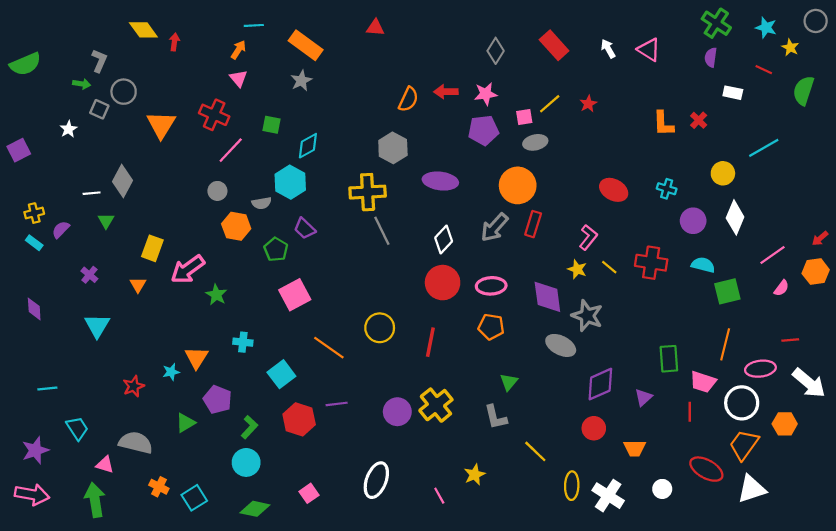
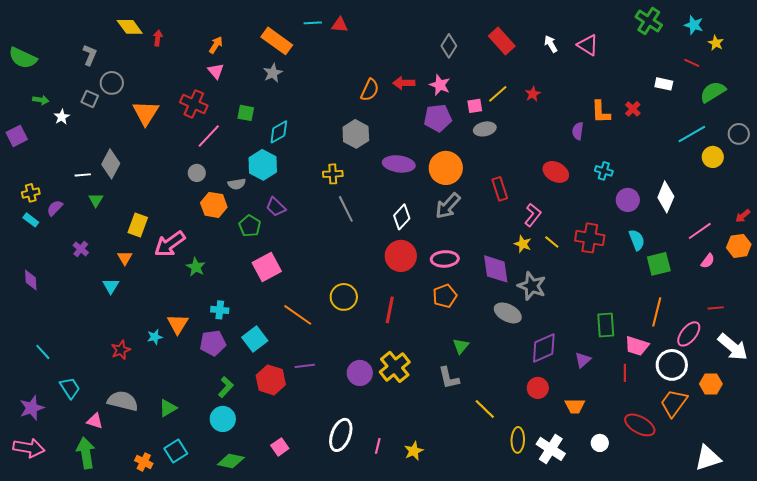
gray circle: (816, 21) -> (739, 134), moved
cyan line: (254, 25) -> (313, 23), moved
purple semicircle: (711, 57) -> (578, 131), moved
green semicircle: (25, 64) -> (23, 58), turned 48
green arrow: (82, 84) -> (41, 100), moved
green semicircle: (803, 91) -> (713, 92), moved, turned 40
pink star: (486, 94) -> (440, 85), turned 30
yellow circle: (723, 173) -> (713, 157), moved
orange circle: (518, 185) -> (446, 168), moved
yellow cross: (368, 192) -> (333, 174), size x0.6
red rectangle: (533, 224) -> (500, 189), moved, turned -35
cyan semicircle: (703, 265) -> (637, 240), turned 55
cyan triangle: (97, 326) -> (111, 286), moved, size x0.7
orange pentagon: (491, 327) -> (445, 296), turned -30
pink ellipse: (760, 369) -> (689, 334), turned -44
cyan line: (47, 389) -> (43, 352), turned 54
purple pentagon: (217, 400) -> (213, 343), moved, turned -30
green triangle: (185, 423) -> (168, 408), moved
yellow star: (475, 475) -> (414, 451), moved
orange cross: (159, 487) -> (144, 462), moved
white triangle: (752, 489) -> (708, 458), moved
pink line: (439, 496) -> (378, 446), moved, turned 42

